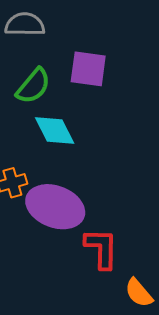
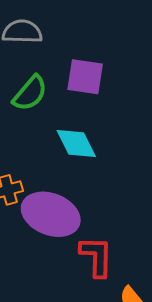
cyan diamond: (55, 131) -> (76, 143), moved

